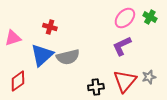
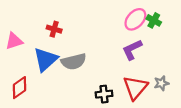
green cross: (150, 17) -> (154, 20), moved

